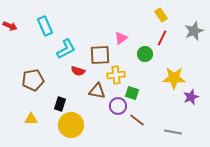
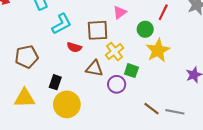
yellow cross: (116, 75) -> (114, 51), turned -30
yellow star: (174, 78) -> (158, 50), moved, turned -30
yellow triangle: (31, 119) -> (24, 98), size x1.5
brown line: (137, 120) -> (152, 109), moved

